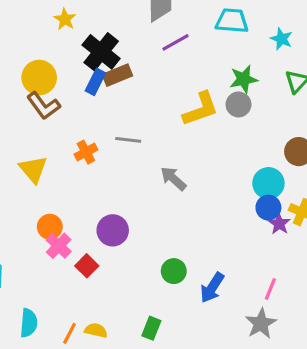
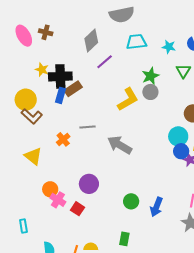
yellow star: (65, 19) -> (42, 70), moved
black cross: (101, 52) -> (60, 76), turned -30
gray arrow: (173, 178) -> (120, 145), size x1.4

